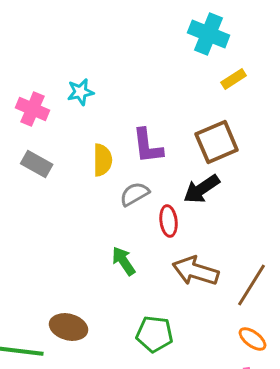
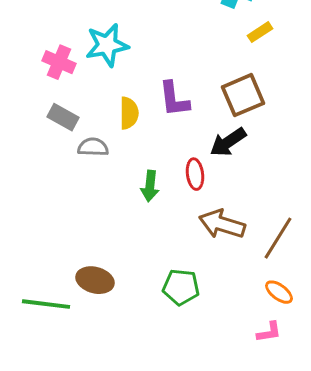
cyan star: (81, 92) -> (107, 45), size x1.6
gray semicircle: (135, 194) -> (93, 147), moved, turned 32
green arrow: (124, 261) -> (150, 186), moved, turned -140

